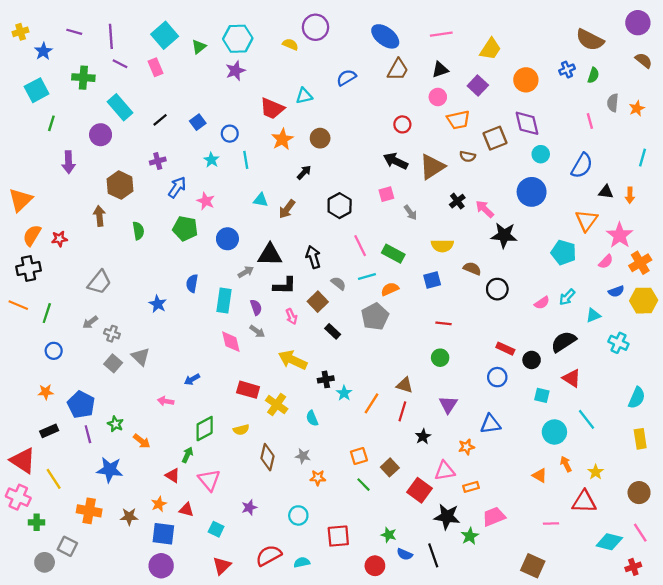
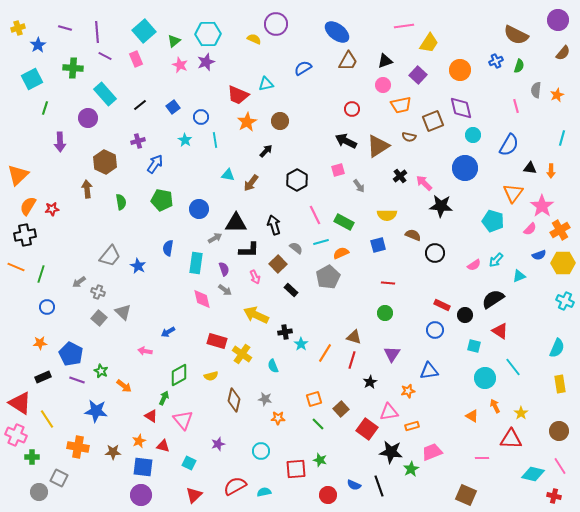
pink line: (441, 34) -> (404, 26), moved
brown semicircle: (644, 60) -> (563, 53), turned 91
pink star: (206, 201) -> (180, 65), moved
gray trapezoid: (99, 282) -> (110, 256), moved
cyan cross: (618, 343) -> (565, 301), moved
purple line: (88, 434) -> (77, 380), turned -56
green star: (389, 535) -> (320, 460), moved
red cross: (633, 567) -> (554, 496), turned 32

